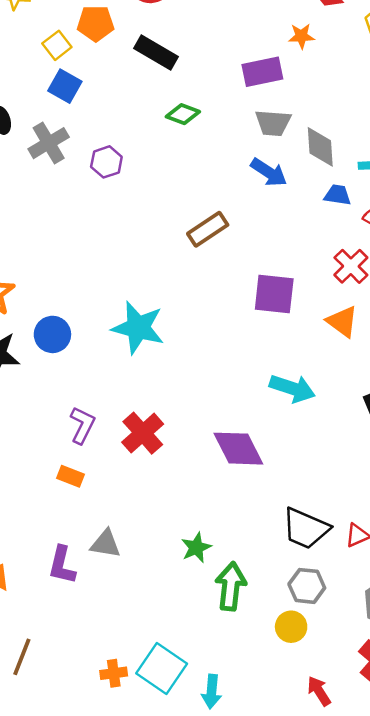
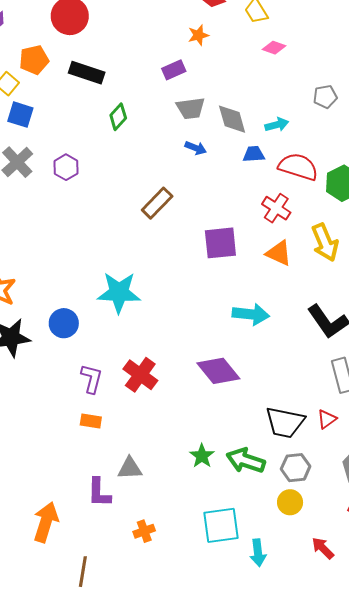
purple rectangle: (262, 72) -> (174, 70), size x0.7
green diamond: (183, 114) -> (118, 117), turned -56
blue arrow: (269, 172) -> (196, 148), size x0.7
blue circle: (52, 334) -> (64, 323), moved
green arrow: (231, 586) -> (246, 461), moved, turned -66
cyan square: (162, 669) -> (221, 525), moved, turned -30
orange cross: (114, 673) -> (144, 531), moved
cyan arrow: (212, 692) -> (258, 553), moved

